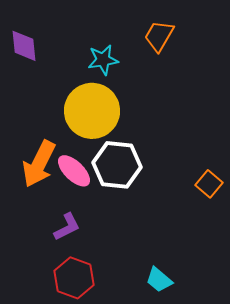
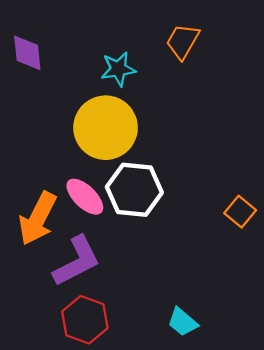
orange arrow: (39, 164) -> (38, 219), moved
purple L-shape: (67, 227) -> (77, 261), size x1.6

